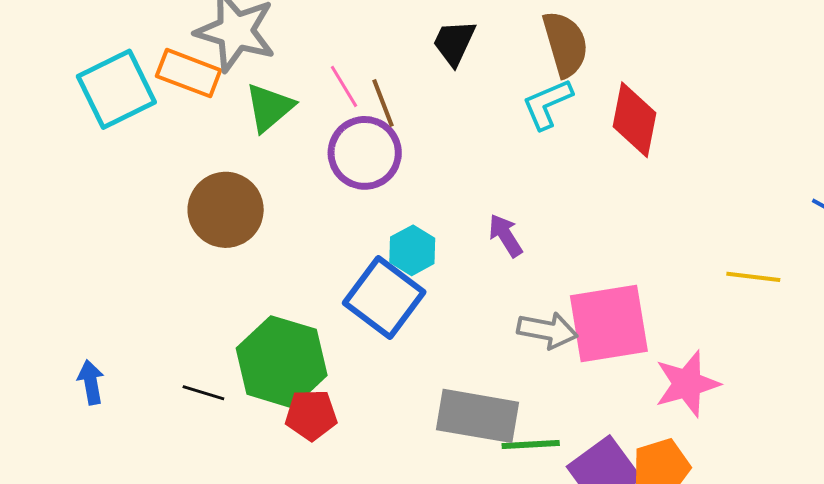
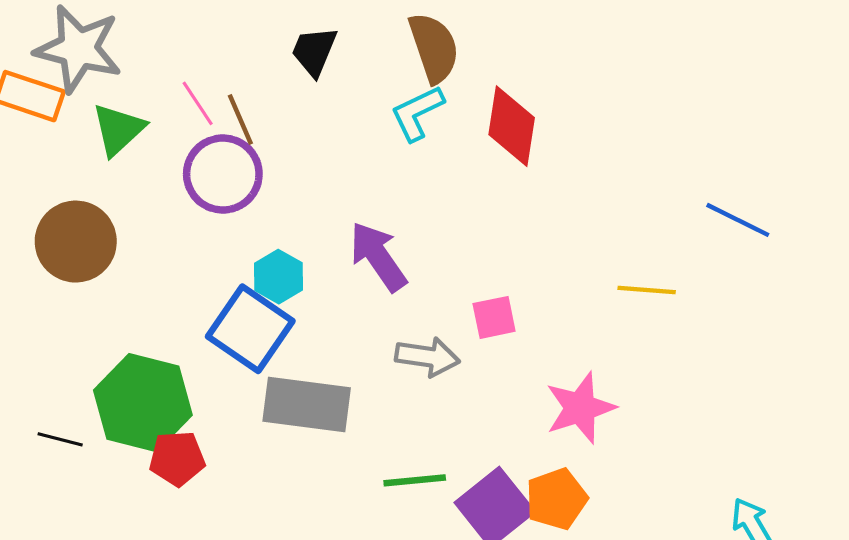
purple arrow: (506, 235) -> (378, 256), size x1.5
pink square: (609, 323) -> (494, 317), moved, size x0.5
gray rectangle: (477, 416) -> (307, 404), moved

